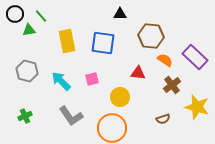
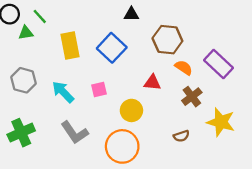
blue square: (103, 43) -> (112, 48), turned 35
green cross: (25, 116) -> (21, 133), size x1.6

